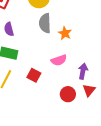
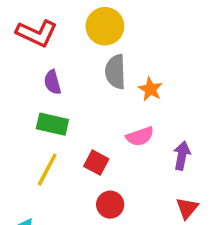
red triangle: (89, 90) -> (187, 208), moved
red circle: (68, 94) -> (110, 205), moved

